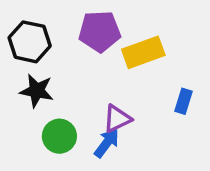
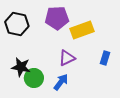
black star: (37, 91) -> (21, 67), moved
purple triangle: (117, 119) -> (67, 58), moved

